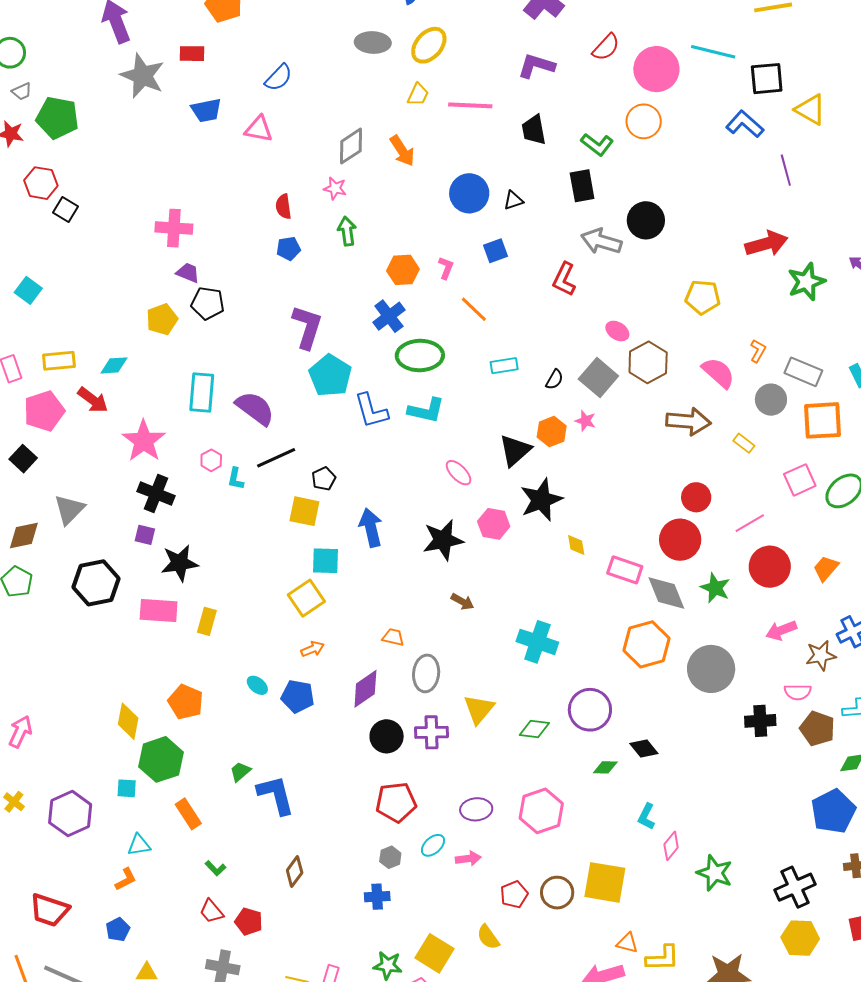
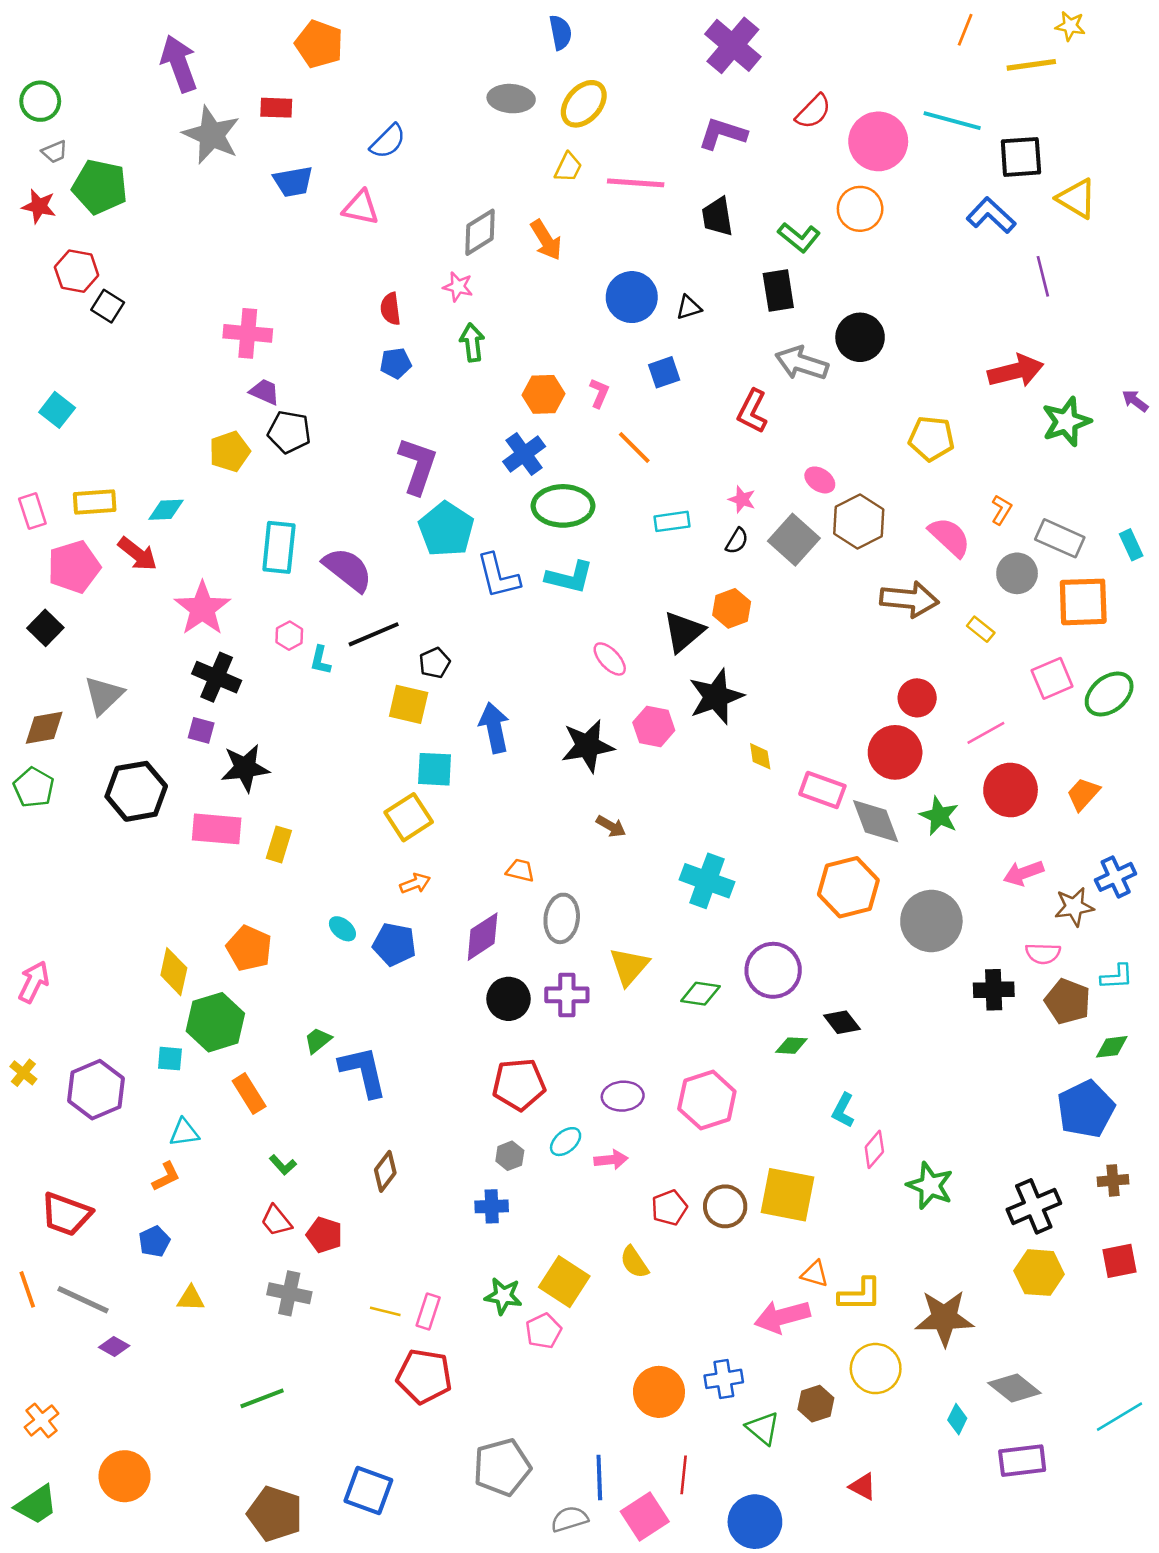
pink star: (585, 421) -> (742, 499), moved

